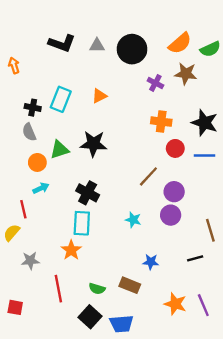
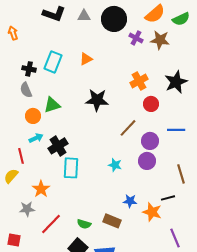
purple cross: (155, 83) -> (136, 38), moved
orange cross: (161, 122) -> (139, 81), turned -36
black star: (204, 123) -> (176, 82), turned 30
black star: (93, 144) -> (97, 100), moved
blue line: (204, 155) -> (176, 130), moved
black cross: (88, 193) -> (58, 146), moved, turned 30
orange star: (71, 250) -> (41, 189), moved
gray star: (30, 261) -> (27, 209), moved
red line: (58, 289) -> (51, 224), turned 55
orange star: (175, 304) -> (152, 212), moved

